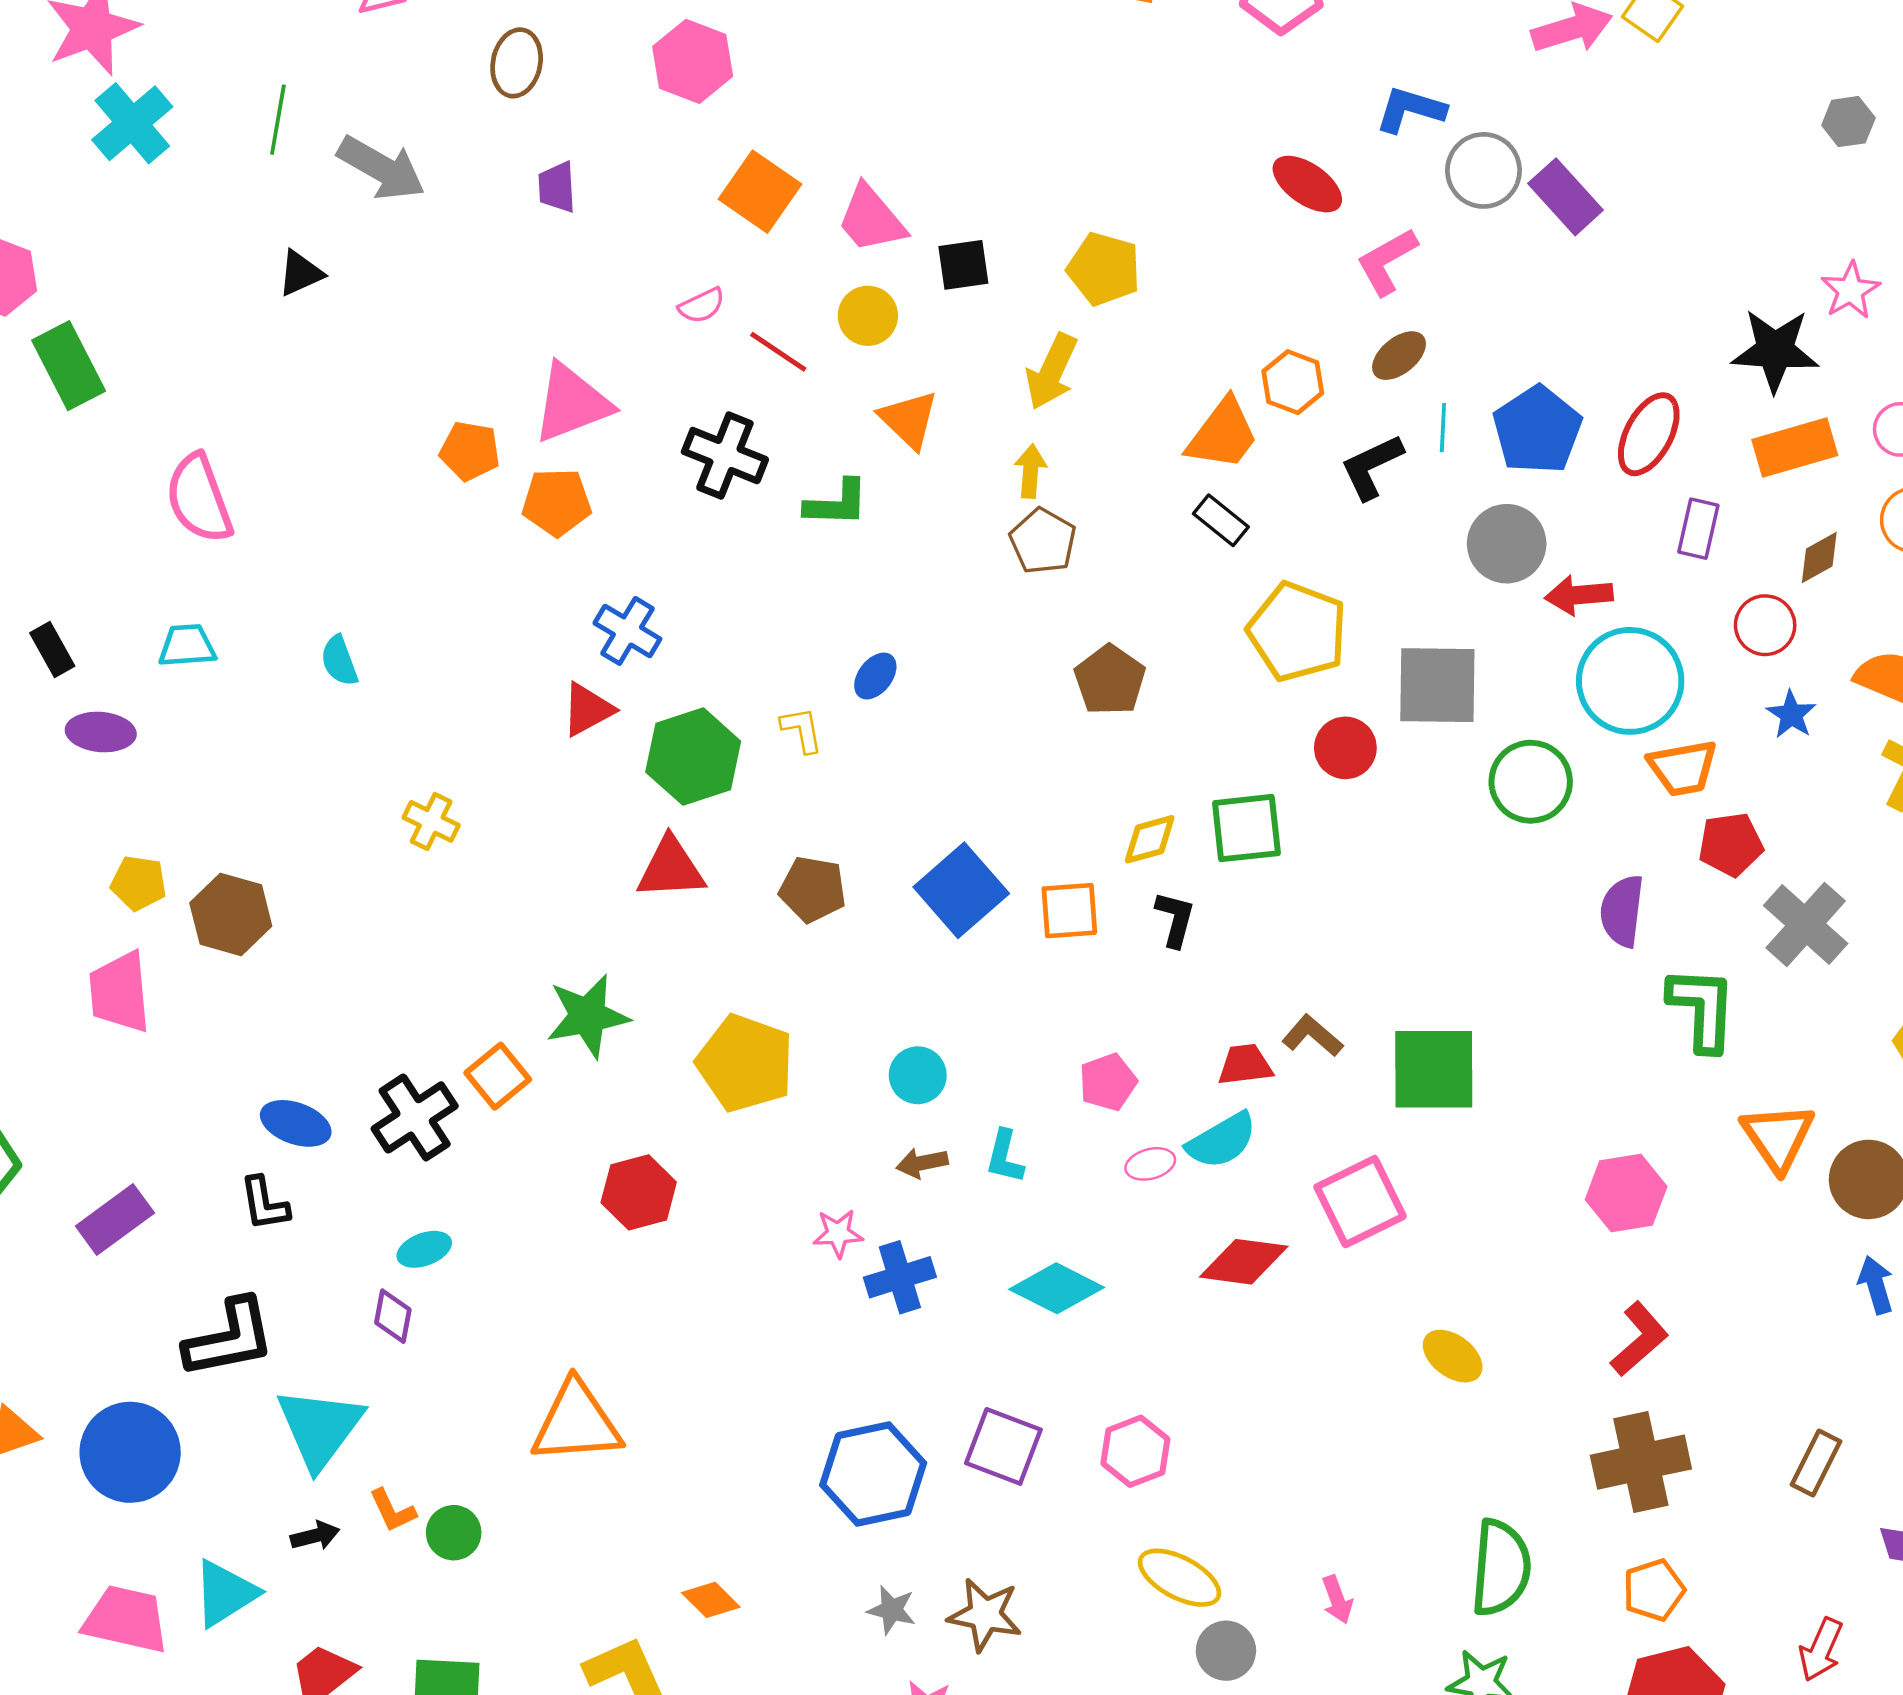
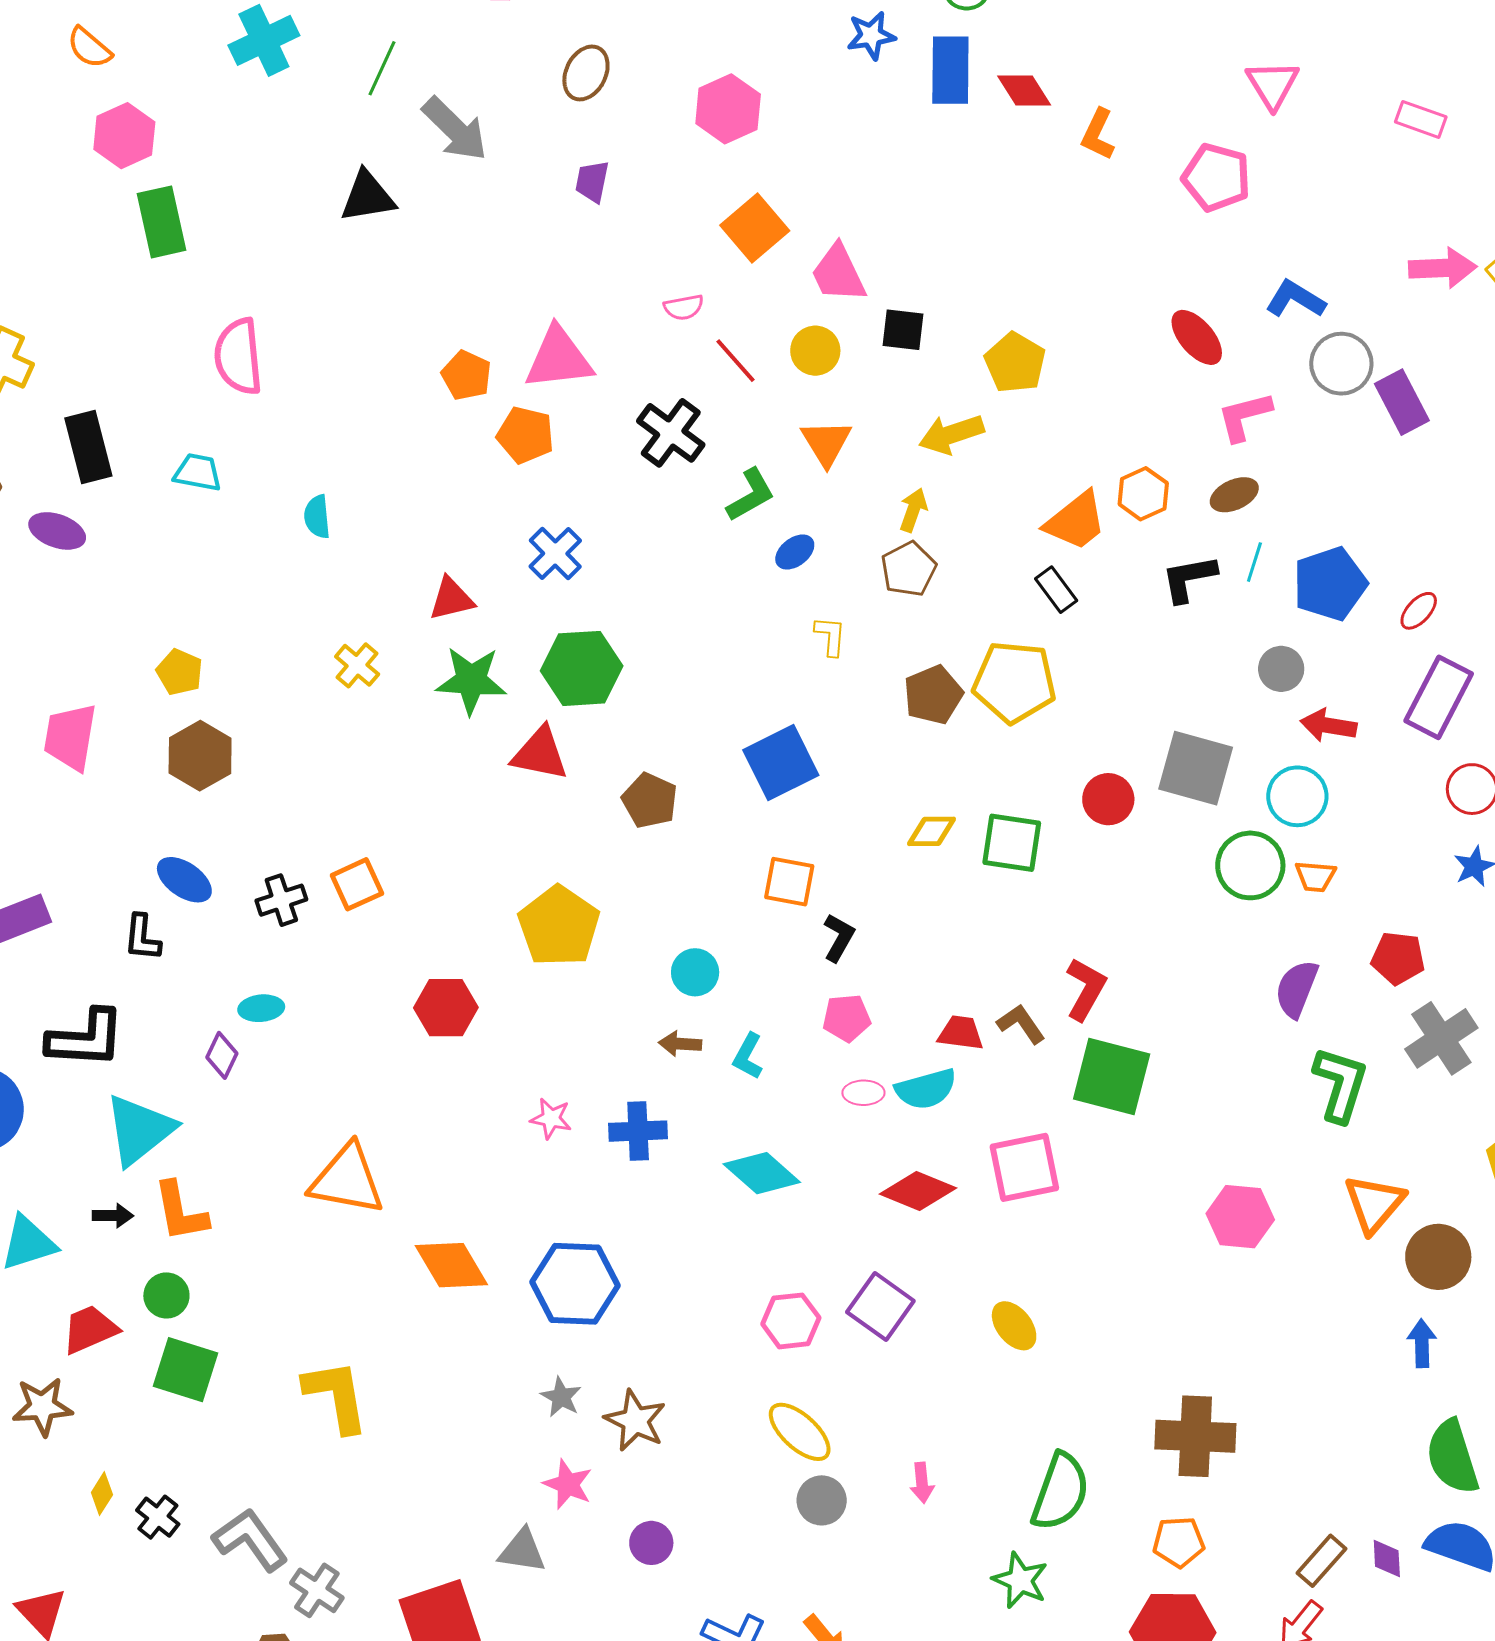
black triangle: (300, 273) -> (368, 197), size x1.4
yellow arrow: (1052, 371) -> (951, 434), turned 32
red ellipse: (1649, 434) -> (1419, 611), size x0.6
green L-shape: (837, 503) -> (751, 495), turned -46
purple rectangle: (1698, 529) -> (1439, 697), size x1.6
gray circle: (1507, 544) -> (1281, 669), size x0.7
yellow pentagon: (1297, 632) -> (1014, 682), moved, turned -30
black rectangle: (52, 650) -> (88, 447), size x1.6
blue ellipse: (875, 676) -> (795, 552), moved
cyan circle: (1630, 681) -> (1297, 796), moved, size x0.7
red triangle: (588, 709) -> (451, 599), moved
yellow L-shape: (802, 730) -> (830, 636), moved
purple ellipse: (101, 732) -> (57, 531), moved
orange trapezoid: (1683, 768) -> (1315, 876), moved, size x0.7
yellow pentagon: (139, 883) -> (180, 672), moved
blue square: (961, 890) -> (781, 763), moved
orange square: (1069, 911) -> (789, 882), moved
brown hexagon: (231, 914) -> (200, 756), moved
black L-shape: (1175, 919) -> (839, 938), moved
green star: (588, 1016) -> (471, 680), moved
black cross: (415, 1117) -> (281, 900), size x0.7
pink star: (838, 1233) -> (551, 1119), moved
red L-shape: (1639, 1339) -> (1086, 989), moved, turned -34
yellow ellipse: (1453, 1356) -> (1014, 1326), moved
purple square: (1003, 1446) -> (880, 1306), moved
brown rectangle: (1816, 1463) -> (1322, 1561), moved
orange L-shape: (392, 1511) -> (180, 1212), size x1.6
green circle: (454, 1533) -> (166, 1295), moved
orange diamond: (711, 1600) -> (451, 1265), moved, size x1.6

